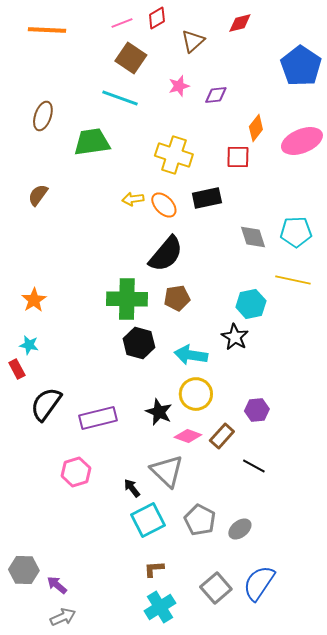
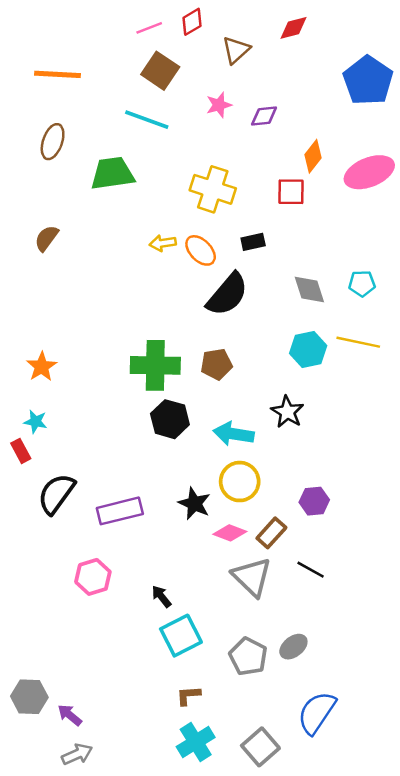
orange line: (47, 30) -> (57, 74), moved
black rectangle: (207, 198) -> (253, 242), size x0.7
cyan pentagon: (296, 232) -> (362, 283), size x0.7
black semicircle: (166, 254) -> (227, 294), moved
cyan hexagon: (251, 304) -> (308, 349), moved
gray triangle: (167, 471) -> (252, 577), moved
gray pentagon: (200, 520) -> (248, 656), moved
gray square: (216, 588) -> (260, 747), moved

